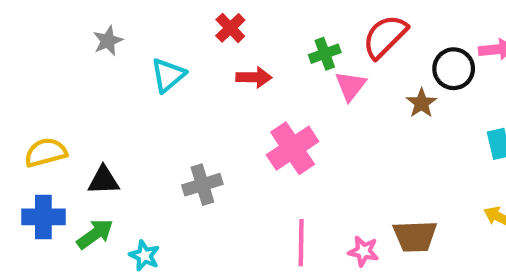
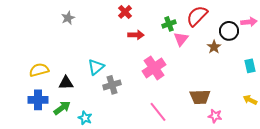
cyan triangle: (168, 75) -> (96, 67), moved
brown trapezoid: (415, 236) -> (200, 97), moved
pink line: (301, 243) -> (158, 112), turned -40
pink star: (363, 251) -> (215, 116), moved

